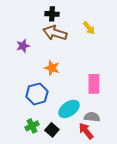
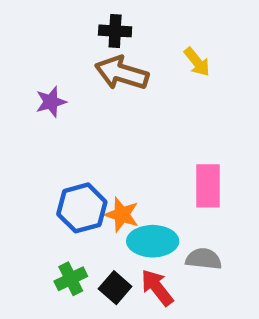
orange star: (52, 68) -> (122, 215), moved
cyan ellipse: (69, 109) -> (153, 241), turned 35
red arrow: (86, 131) -> (157, 288), moved

